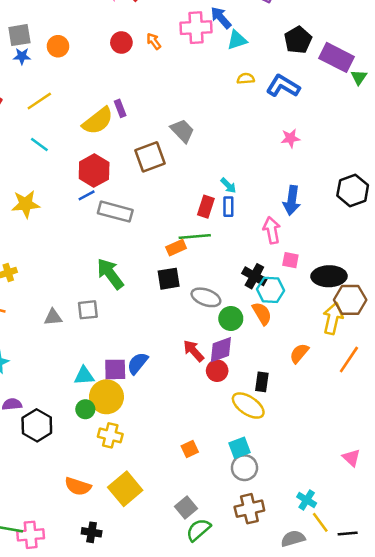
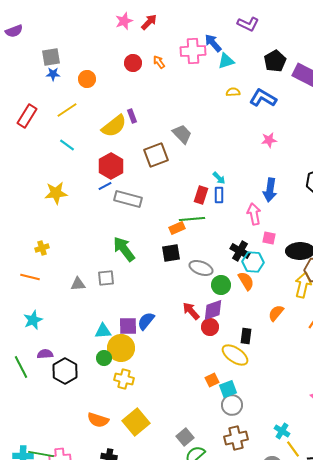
orange circle: (58, 46) -> (87, 79), moved
orange square: (190, 449) -> (212, 380), moved

